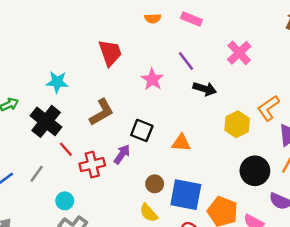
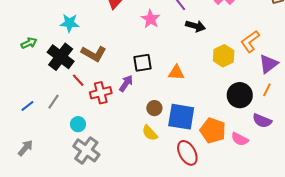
brown L-shape: (102, 112) -> (94, 54), moved, turned 60
black square: (142, 130) -> (143, 63), turned -30

